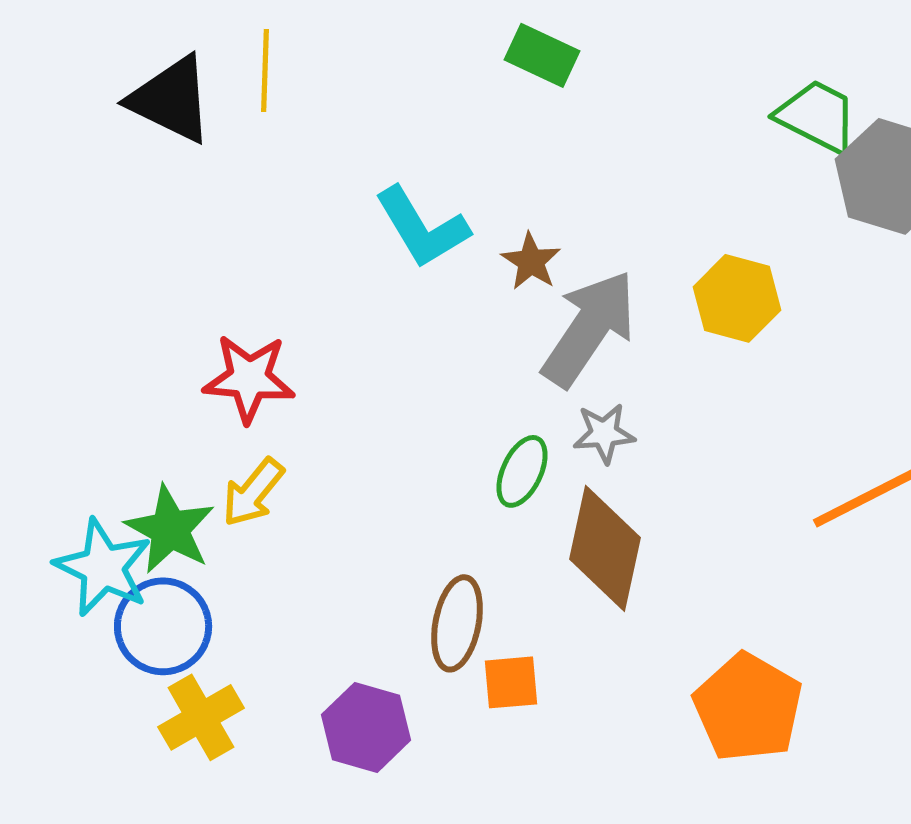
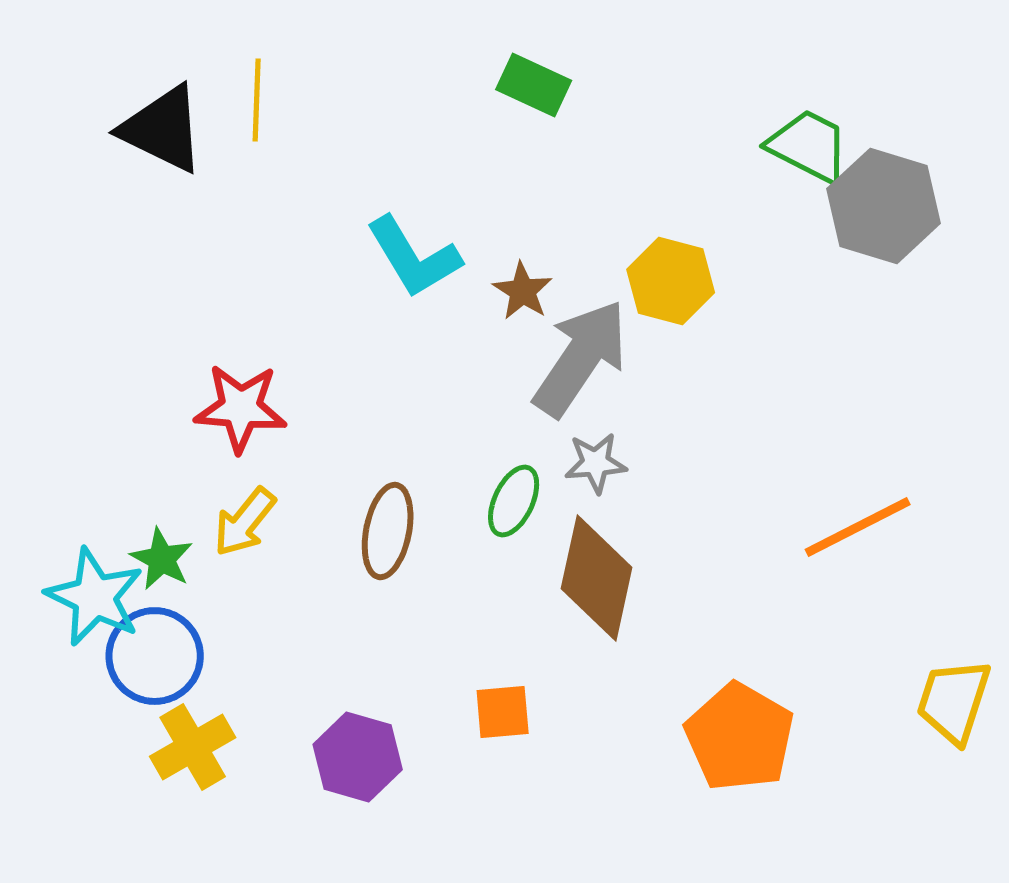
yellow hexagon: (737, 298) -> (671, 281), moved
green star: (170, 529) -> (162, 559), size x0.7
brown ellipse: (457, 623) -> (388, 531), moved

